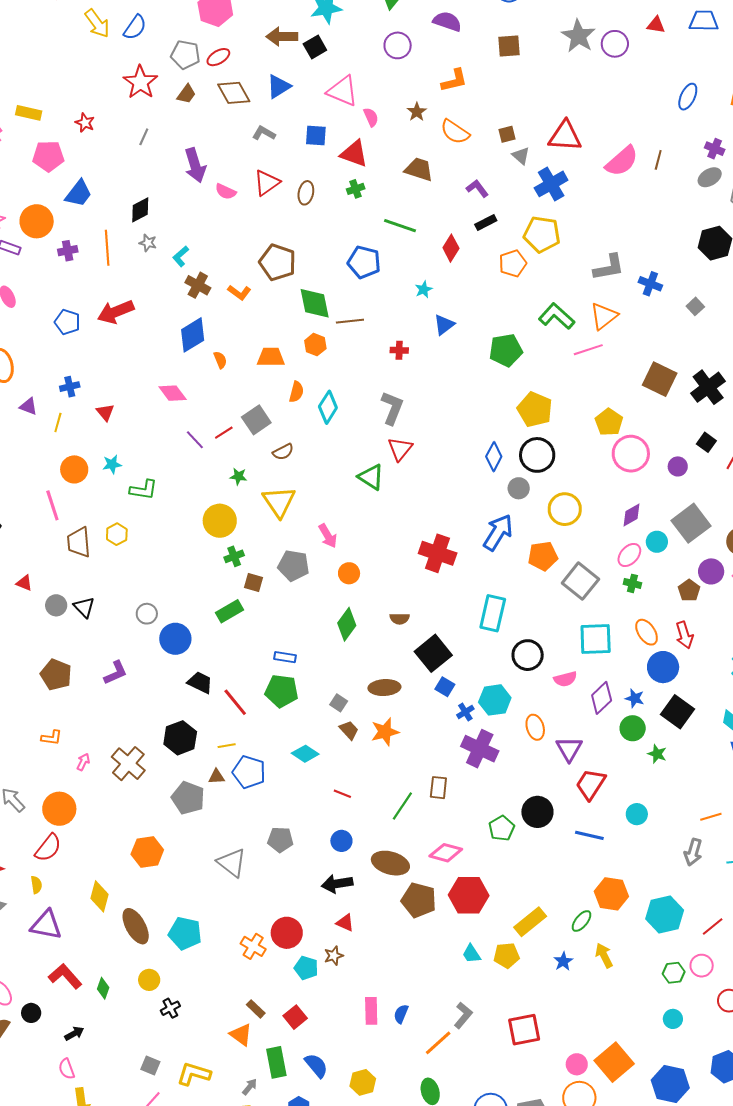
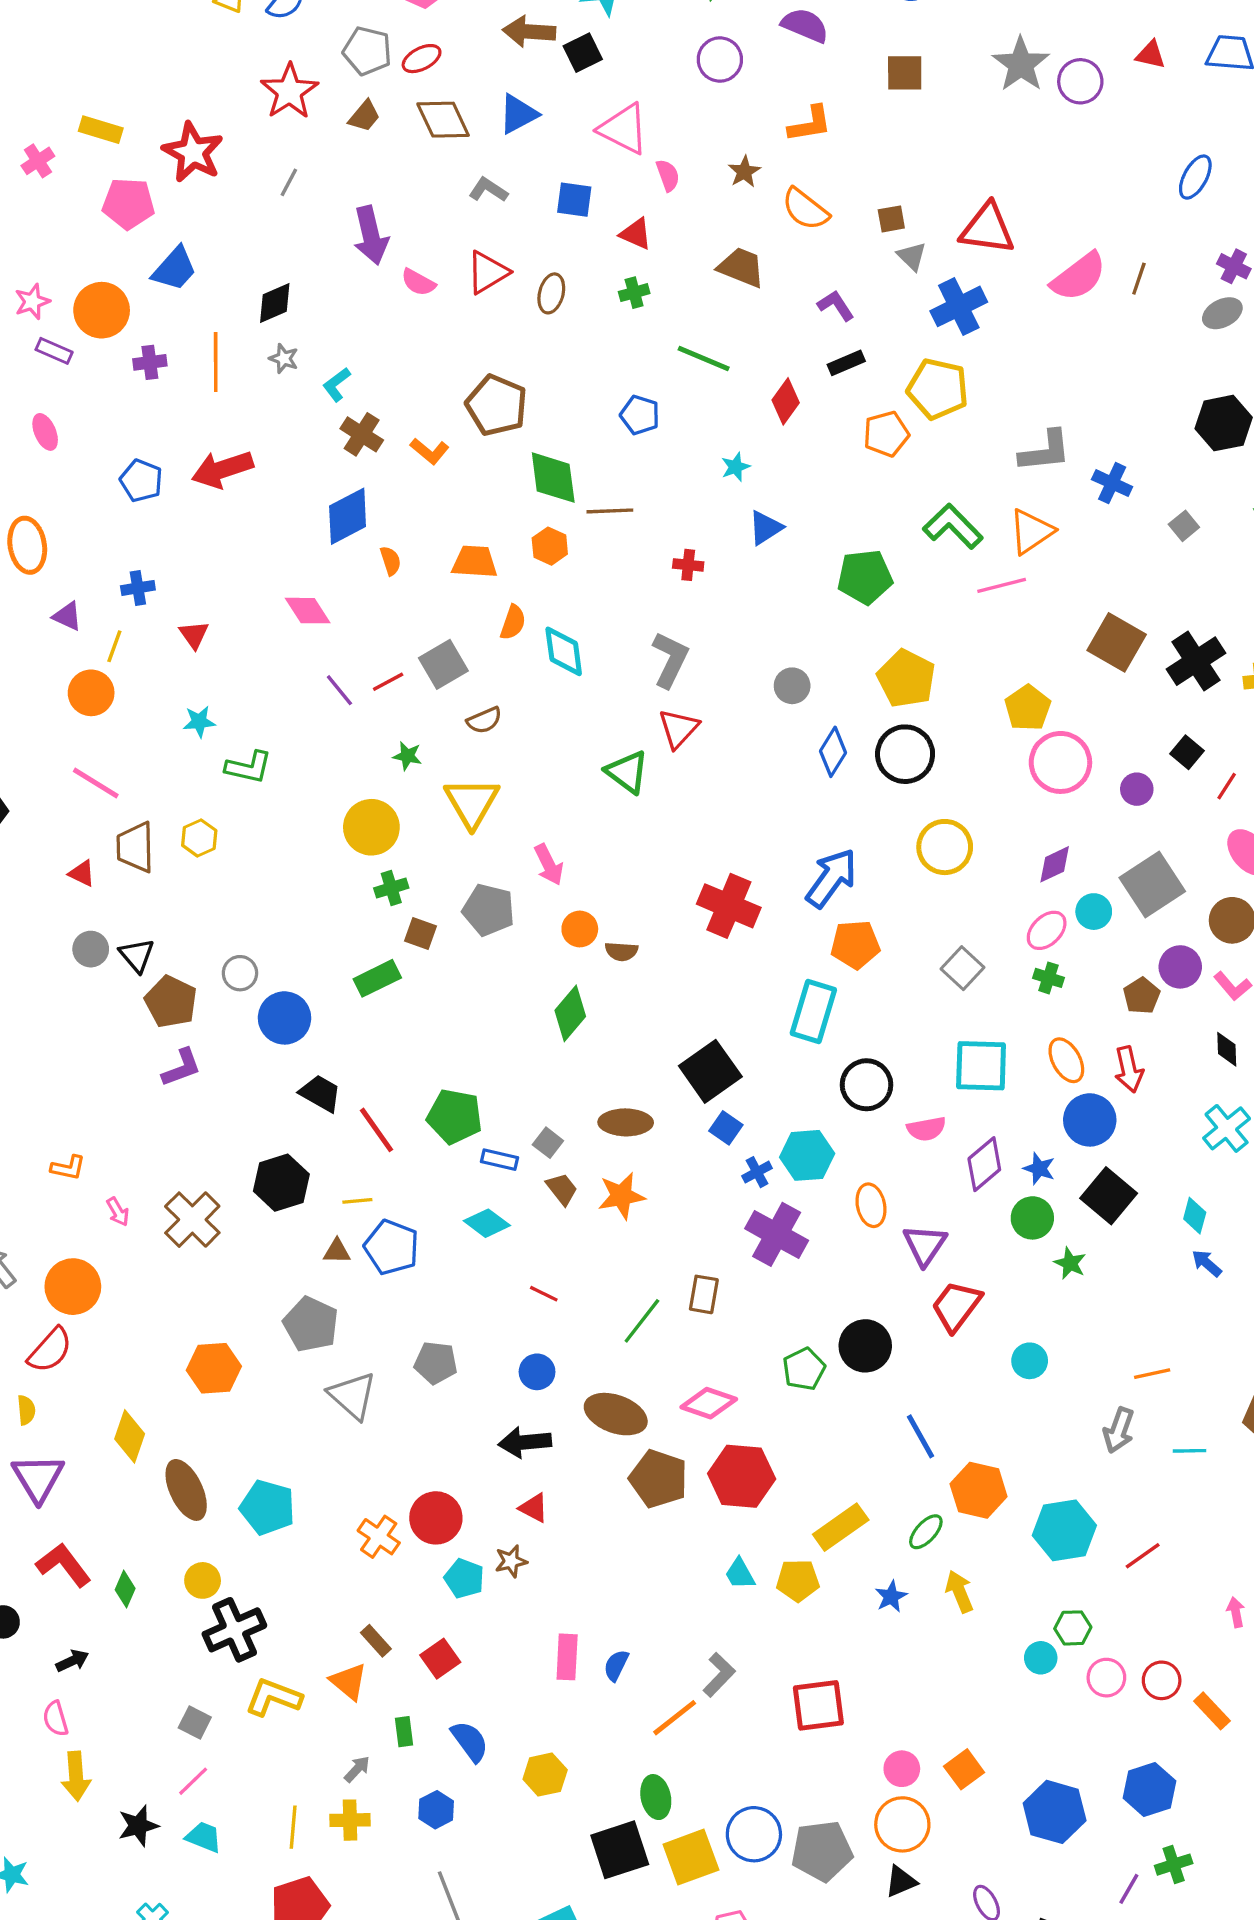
red star: (85, 123) -> (193, 152), size x1.8
red triangle: (354, 154) -> (636, 234), size x0.7
blue pentagon: (364, 262) -> (640, 415), size x0.7
cyan diamond: (328, 407) -> (564, 651), turned -44
orange circle: (74, 469) -> (91, 693), moved
gray circle: (519, 488) -> (792, 686), moved
pink line: (52, 505) -> (96, 783), turned -44
orange pentagon: (543, 556) -> (855, 945), moved
gray square: (580, 581) -> (963, 968), size x0.7
red triangle: (24, 583) -> (82, 873), moved
brown semicircle: (400, 619) -> (621, 951), moved
blue rectangle: (285, 657) -> (499, 1160), moved
brown pentagon: (56, 675) -> (171, 1002), moved
pink arrow: (83, 762) -> (118, 1212), turned 120
gray pentagon: (188, 798) -> (311, 1324), moved
blue line: (589, 835) -> (920, 1436), moved, turned 44
purple triangle: (46, 925) -> (38, 1478), turned 44
pink circle: (702, 966) -> (1106, 1678), moved
black cross: (170, 1008) -> (234, 1630), size x1.8
cyan circle: (673, 1019) -> (1041, 1658), moved
green rectangle: (276, 1062) -> (404, 1732), size x0.6
orange square: (614, 1062) -> (964, 1769), size x0.6
yellow L-shape: (194, 1074) -> (273, 1697), moved

